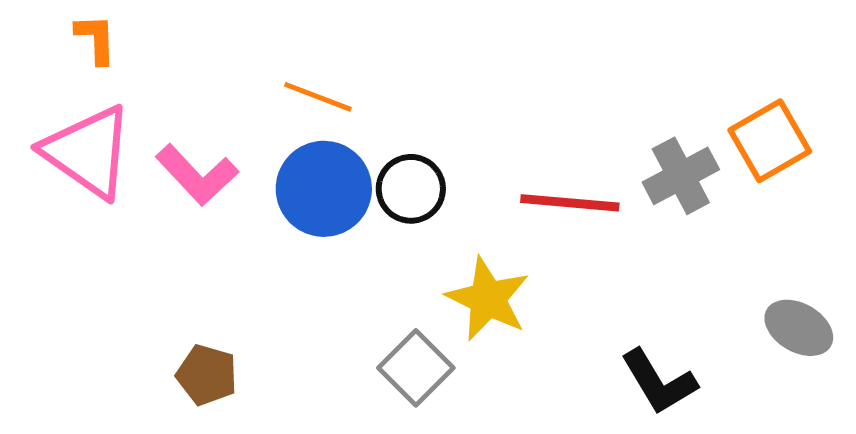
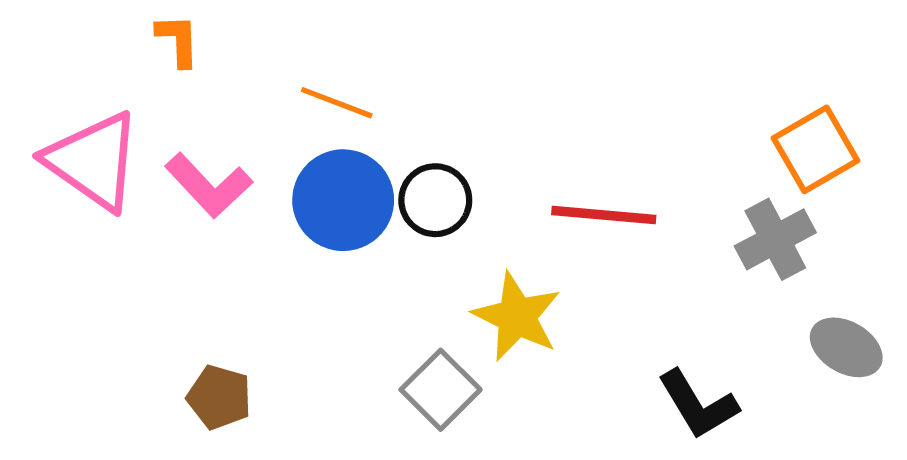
orange L-shape: (96, 39) -> (178, 40), moved
gray cross: (681, 176) -> (775, 239), moved

